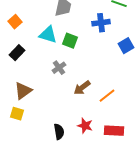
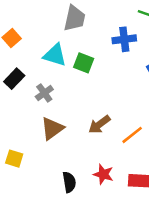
gray cross: (59, 68) -> (44, 93), moved
brown triangle: (23, 91) -> (52, 128), moved

